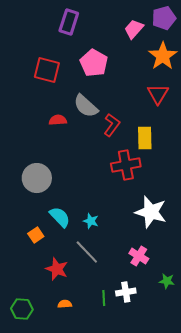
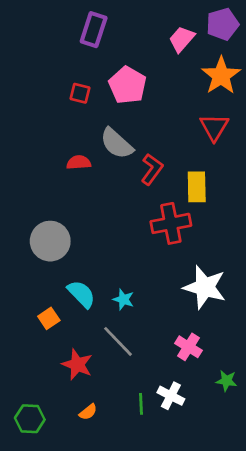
red square: (47, 70) -> (80, 93), moved, size x0.6
white cross: (126, 292) -> (171, 396), turned 36
orange semicircle: (65, 304) -> (88, 412), turned 144

